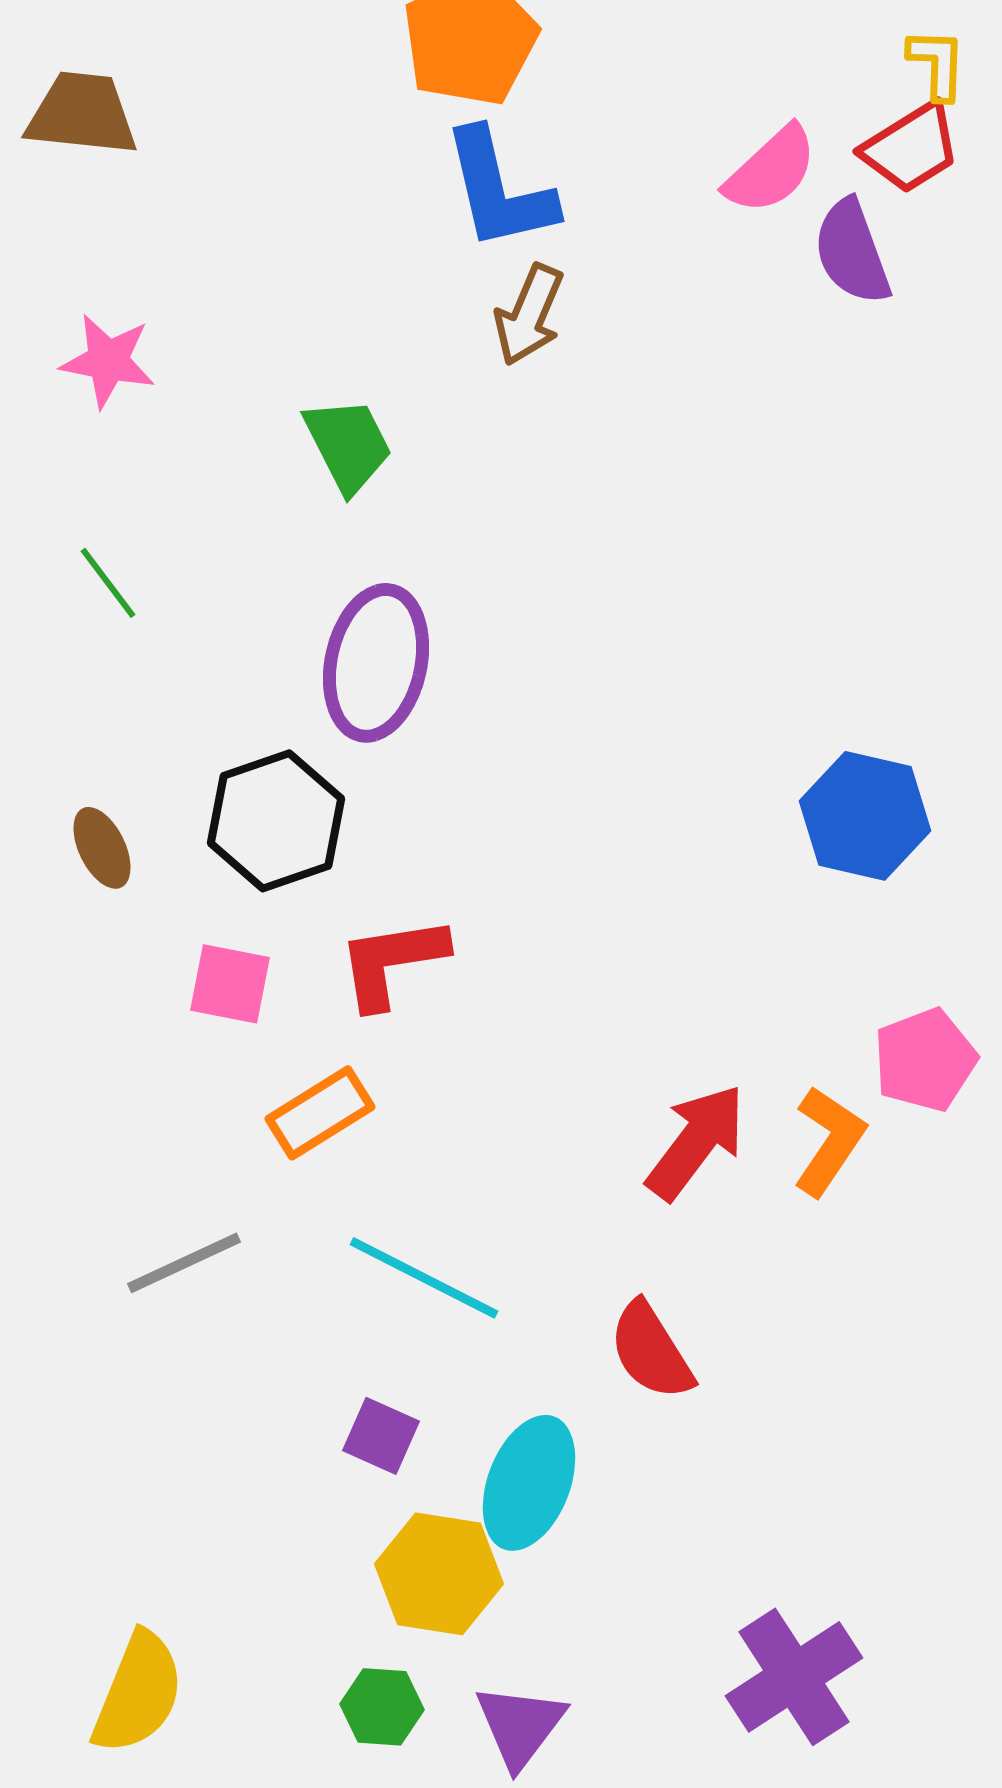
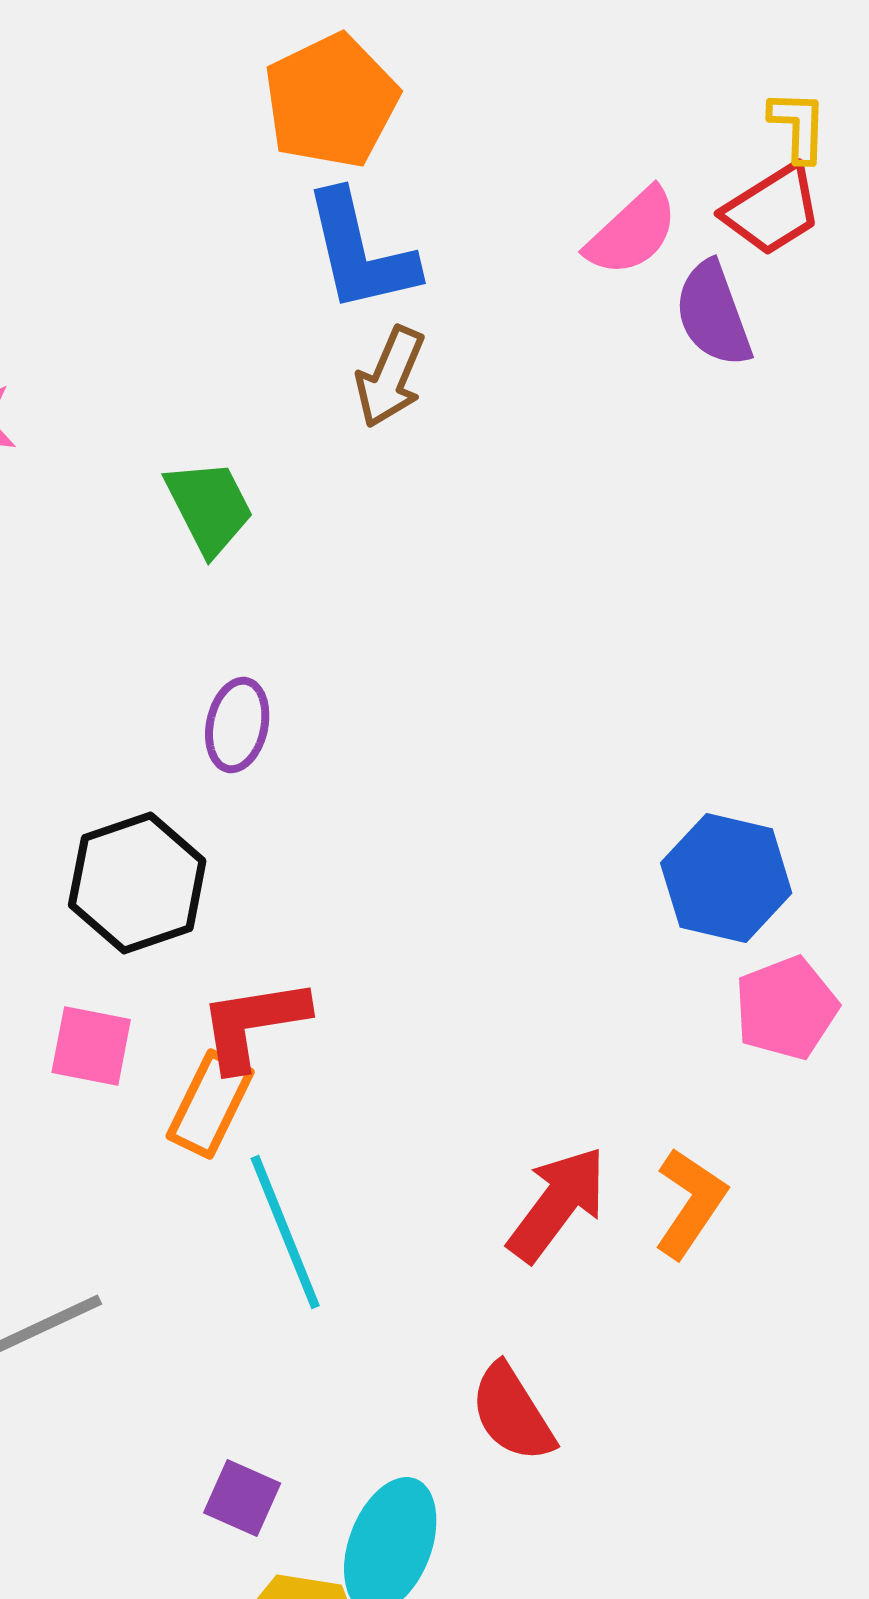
purple ellipse: (376, 663) -> (237, 725), size x0.6
pink pentagon: (925, 1060) -> (786, 1008), moved
orange rectangle: (320, 1113) -> (210, 1104), moved, turned -32
cyan line: (424, 1278) -> (285, 1232), moved, turned 41

